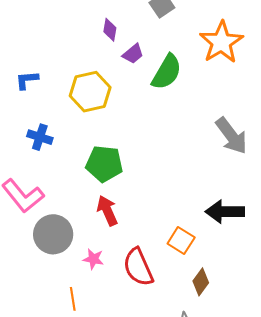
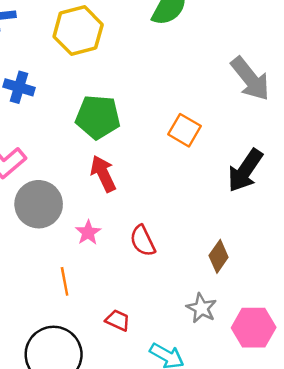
black arrow: (225, 212) -> (245, 171), turned -54
orange square: (181, 240) -> (184, 130), moved
pink star: (93, 259) -> (88, 233), turned 30
red semicircle: (138, 267) -> (143, 241), size x0.7

